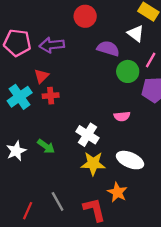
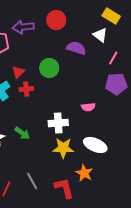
purple arrow: (52, 45) -> (23, 27), moved
green circle: (128, 71) -> (49, 68), moved
white cross: (87, 135) -> (58, 123), turned -36

